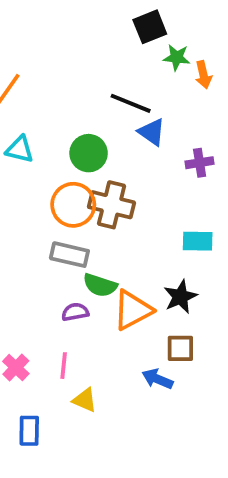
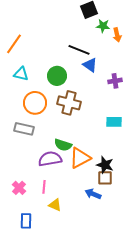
orange circle: (73, 205) -> (35, 103), moved
gray rectangle: (69, 255) -> (24, 129), moved
black star: (180, 297) -> (105, 165), moved, turned -30
purple semicircle: (75, 312) -> (50, 159), size x1.6

